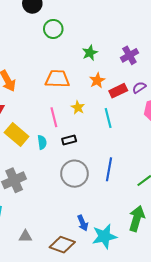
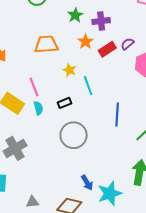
purple cross: (129, 55) -> (101, 21), moved, turned 30
pink line: (54, 117) -> (34, 87), moved
cyan line: (108, 118) -> (88, 86), moved
blue line: (109, 169) -> (117, 115), moved

